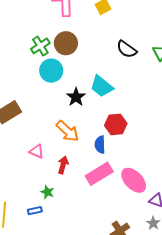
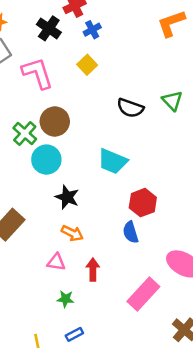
black star: (76, 97) -> (67, 197), moved
orange arrow: (67, 131) -> (72, 233), moved, size x0.7
pink rectangle: (99, 174) -> (143, 294), moved
green star: (47, 192) -> (65, 299), moved

